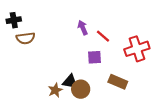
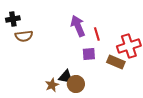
purple arrow: (83, 28) -> (78, 26), size x1.5
red line: (103, 36) -> (97, 34), turned 32
brown rectangle: (118, 82) -> (116, 62), moved

